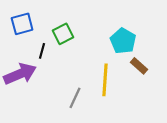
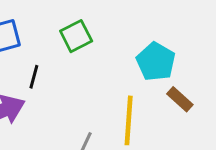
green square: (63, 34) -> (76, 36), moved

